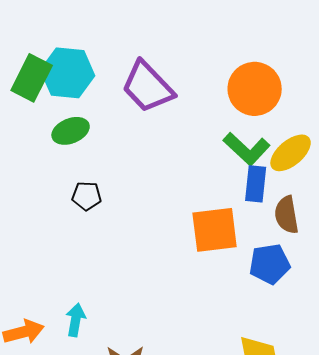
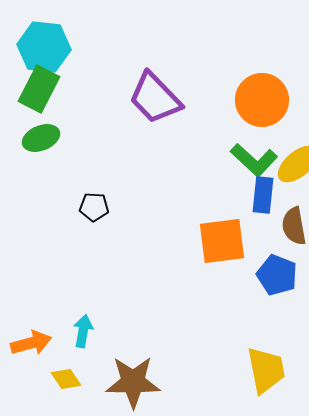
cyan hexagon: (68, 73) -> (44, 47), moved
green ellipse: (71, 131) -> (41, 138), moved
blue pentagon: (270, 264) -> (277, 275), turned 30

